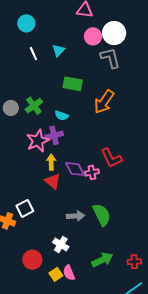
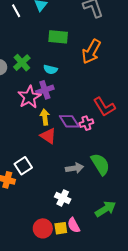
red circle: (32, 260) -> (43, 228), moved
yellow square: (56, 274) -> (61, 228), turned 32

